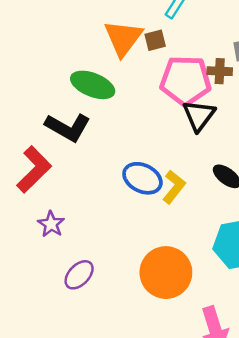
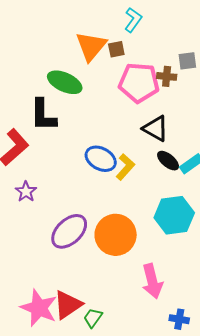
black triangle: (199, 115) -> (156, 128), moved, turned -40
black L-shape: (68, 127) -> (43, 115), turned 57
purple ellipse: (79, 275) -> (69, 231), moved, size x1.5

